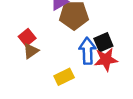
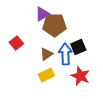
brown triangle: (31, 51) -> (46, 54), moved
red star: (106, 59) -> (80, 76), moved, turned 30

